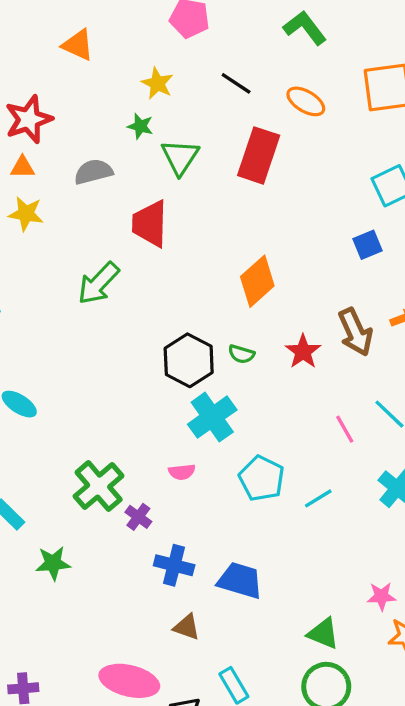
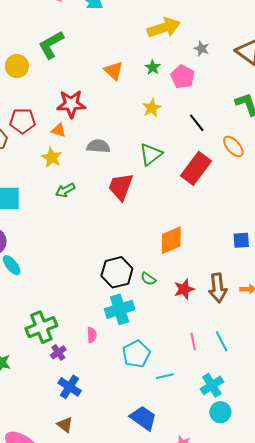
green star: (140, 126) -> (153, 67), moved
green arrow: (98, 283) -> (65, 190), moved, size x0.7
pink semicircle: (182, 472) -> (92, 335), turned -105
blue trapezoid: (240, 581) -> (143, 418), moved

